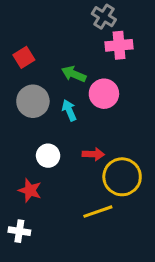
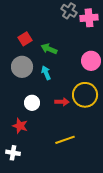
pink cross: (119, 45) -> (89, 18), moved
red square: (24, 57) -> (25, 39), moved
pink circle: (104, 94) -> (91, 61), moved
yellow circle: (122, 177) -> (85, 95), moved

